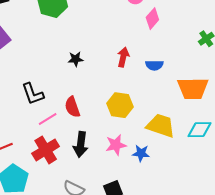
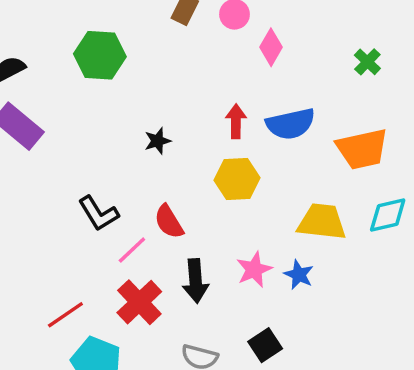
blue semicircle: (154, 65) -> (291, 124), size x1.6
yellow hexagon: (120, 105) -> (237, 179), moved
blue star: (141, 153) -> (299, 275), turned 30

